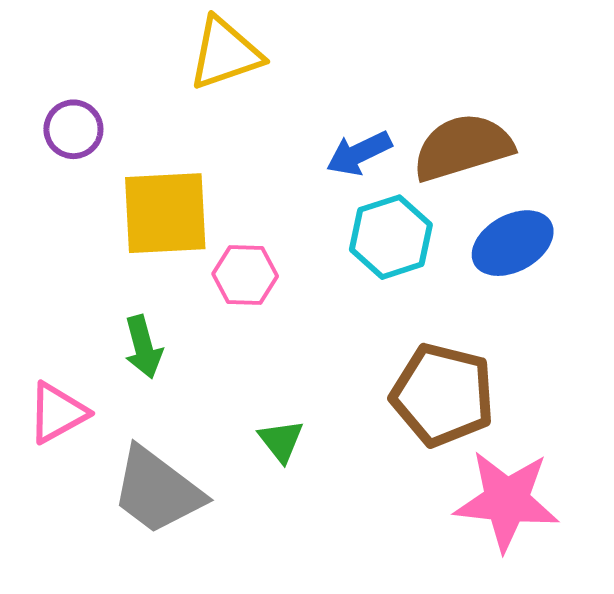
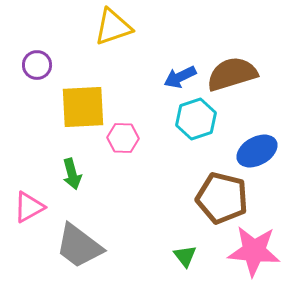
blue ellipse: (513, 243) -> (257, 151), moved
green triangle: (281, 441) -> (185, 256), moved

